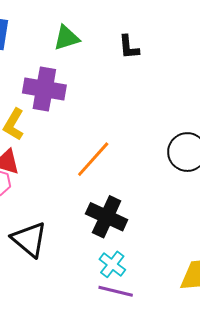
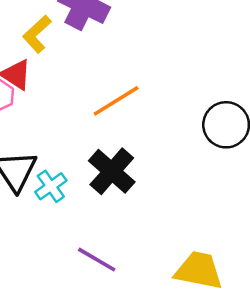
cyan cross: (112, 264) -> (51, 186), moved

